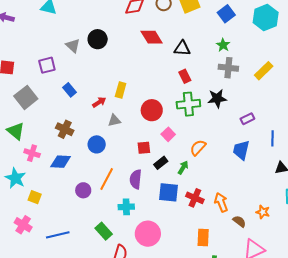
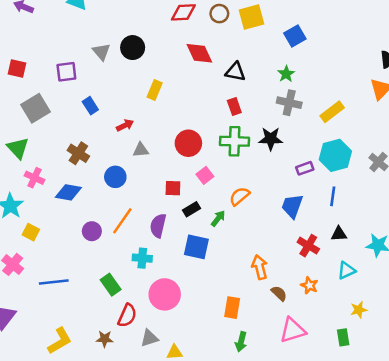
cyan hexagon: (266, 17) -> (335, 155), moved
yellow rectangle: (121, 90) -> (155, 90), moved
red cross: (195, 198) -> (308, 246), moved

